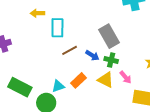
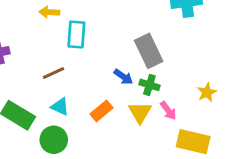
brown line: (70, 50) -> (53, 73), moved
yellow triangle: (106, 80) -> (140, 113), turned 30
cyan triangle: (58, 86) -> (60, 107), moved, turned 40

